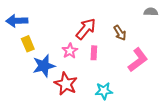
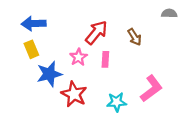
blue arrow: (17, 21) -> (34, 24), moved
pink L-shape: (138, 60) -> (151, 89), moved

